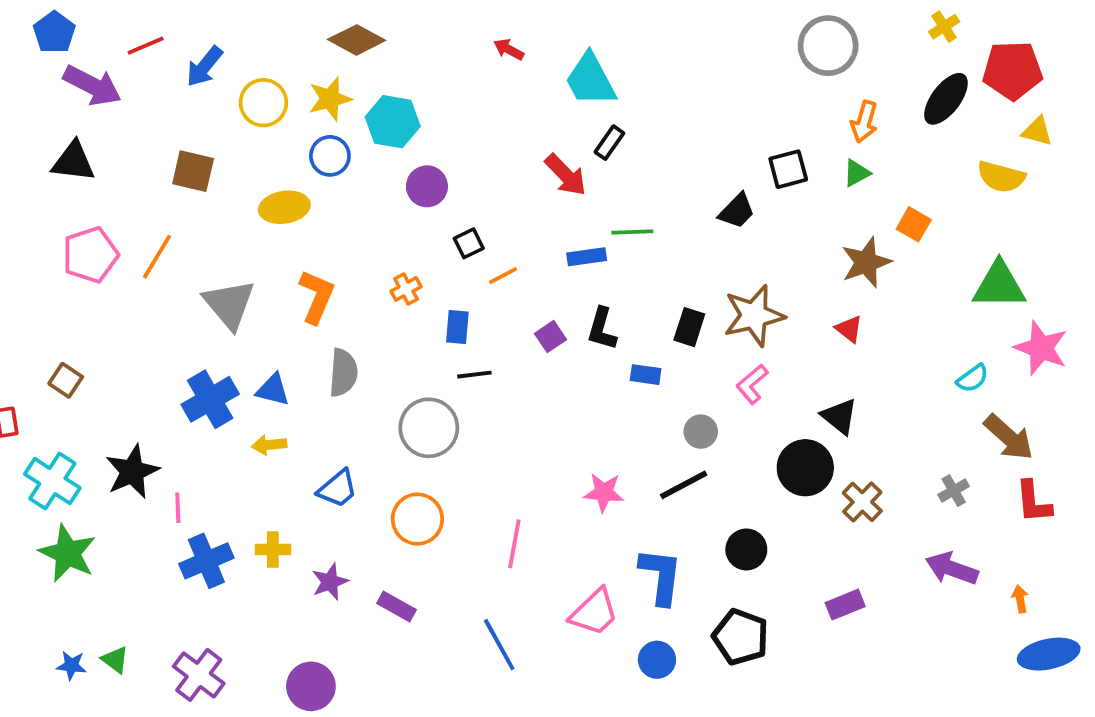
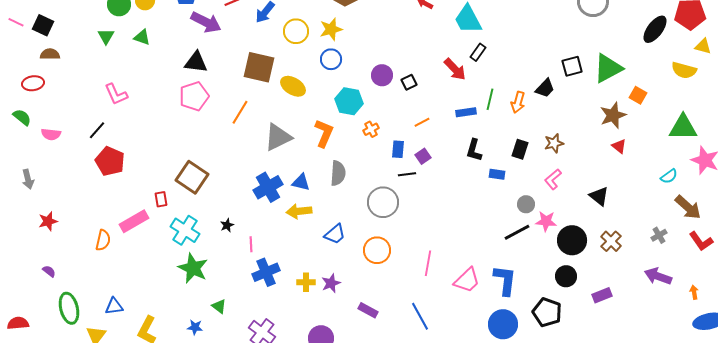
cyan hexagon: (393, 122) -> (349, 101), moved
orange arrow: (864, 122) -> (518, 102), moved
brown square: (193, 171) -> (259, 67), size x1.4
green triangle: (857, 173) -> (608, 68), size x2.0
yellow ellipse: (284, 207) -> (293, 86), moved, turned 40
green line: (632, 232) -> (490, 99), turned -75
black square: (469, 243) -> (409, 82), moved
pink pentagon: (90, 255) -> (194, 96), moved
gray triangle: (229, 304) -> (278, 137), turned 44
brown star: (754, 316) -> (554, 143), size x0.6
red triangle: (849, 329) -> (619, 146), moved
purple square: (551, 337) -> (423, 156), moved
brown square: (66, 380) -> (192, 177), size x1.8
yellow arrow: (269, 445) -> (299, 211), size x1.4
black circle: (805, 468) -> (572, 240), moved
black star: (132, 472) -> (227, 225), size x0.5
pink star: (604, 492) -> (546, 221), moved
red L-shape: (1033, 502) -> (701, 241), turned -30
yellow cross: (273, 549) -> (306, 282), moved
black circle: (746, 549) -> (566, 276), moved
purple rectangle: (396, 607) -> (368, 310), moved
pink trapezoid: (594, 612) -> (467, 280), moved
green triangle: (115, 660) -> (219, 306), moved
blue circle: (657, 660) -> (503, 324), size x1.5

